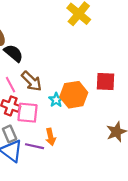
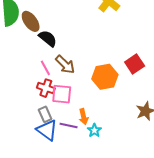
red square: (106, 82) -> (135, 64), turned -36
cyan star: (56, 100) -> (94, 130), moved

